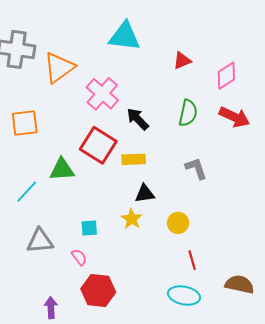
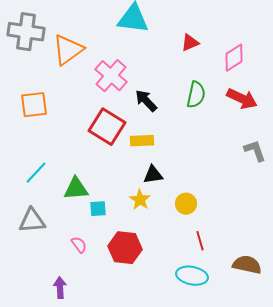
gray L-shape: (196, 168) -> (255, 151), moved
green triangle: (62, 169) -> (76, 189), moved
gray triangle: (40, 241) -> (32, 221), moved
pink semicircle: (79, 257) -> (79, 245), moved
red hexagon: (98, 290) -> (125, 248), moved

